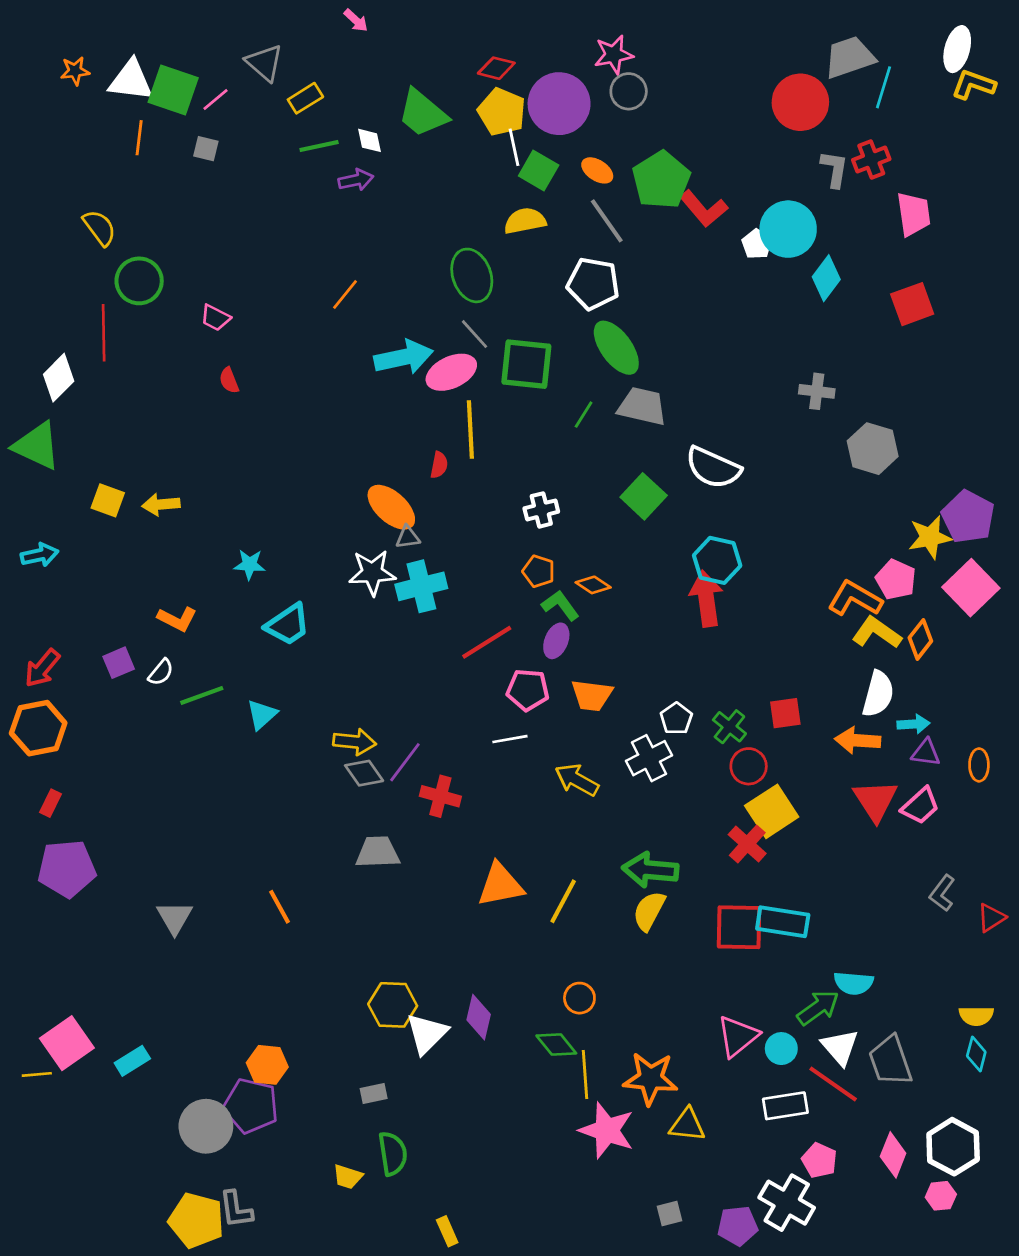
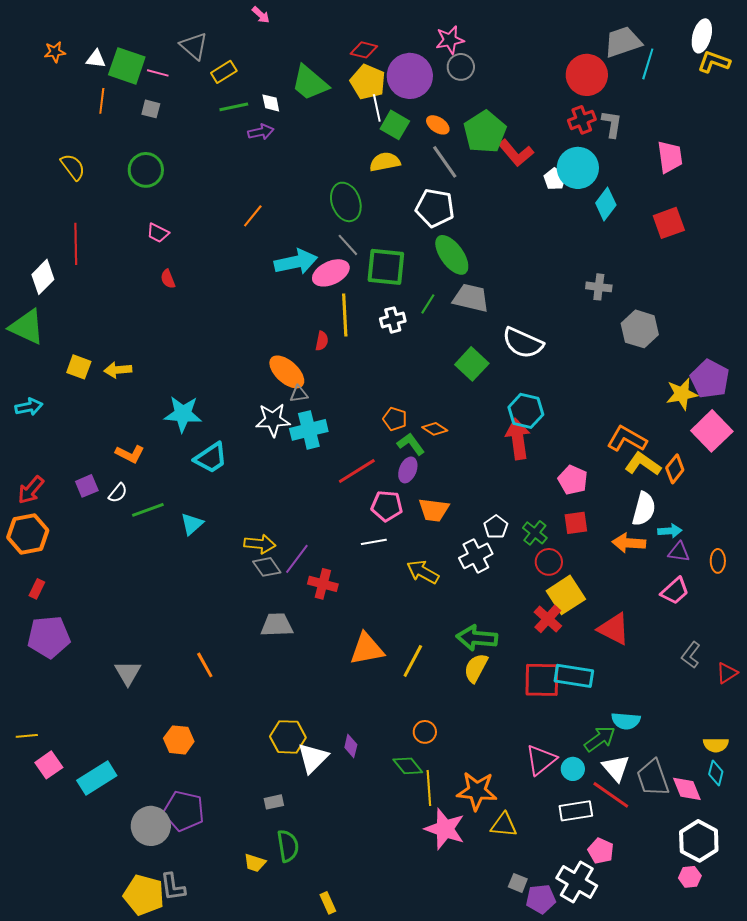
white triangle: (131, 80) -> (96, 59), size x0.6
pink line: (215, 100) -> (158, 73), turned 55
red cross: (871, 160) -> (582, 120), moved
green circle: (139, 281) -> (146, 170), moved
white cross: (541, 510) -> (393, 320), moved
cyan star: (250, 564) -> (183, 414), size x1.6
pink pentagon: (896, 579) -> (573, 480), moved
red triangle: (875, 800) -> (614, 629), moved, turned -30
purple diamond: (479, 1017) -> (351, 746), size x0.7
pink square: (67, 1043) -> (49, 765), size x0.7
cyan rectangle: (132, 1061) -> (97, 778), size x1.5
orange hexagon: (267, 1065) -> (179, 740), moved
yellow line: (37, 1074) -> (27, 736), moved
pink diamond: (893, 1155) -> (687, 789), moved, turned -44
gray square: (669, 1214) -> (518, 883), moved, turned 36

